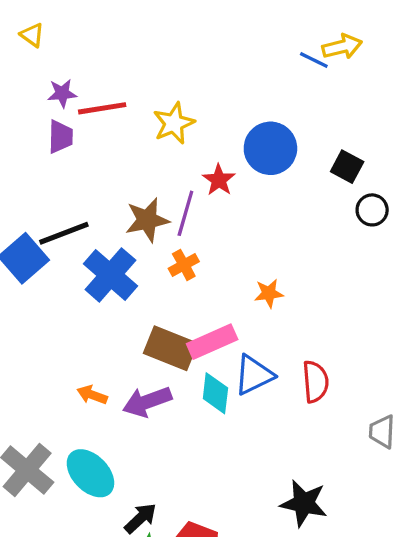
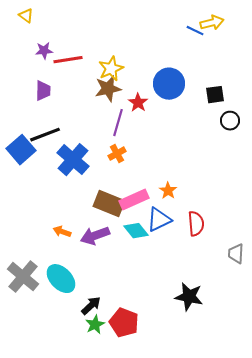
purple trapezoid: (60, 137) -> (43, 91), moved
black square: (347, 167) -> (215, 95), turned -36
brown star: (147, 220) -> (108, 89), moved
orange star: (269, 293) -> (168, 191), moved, turned -30
cyan diamond: (215, 393) -> (136, 231), turned -45

